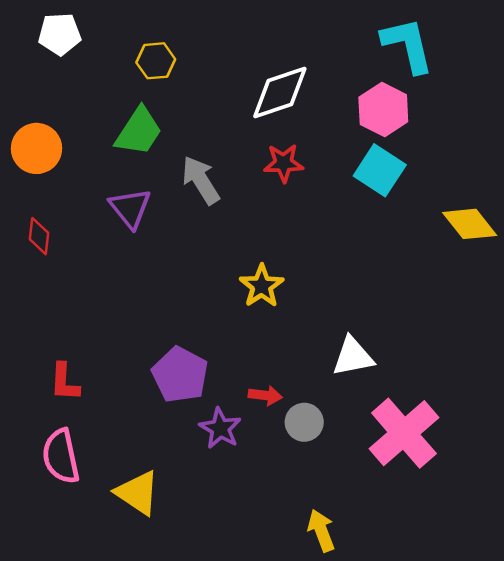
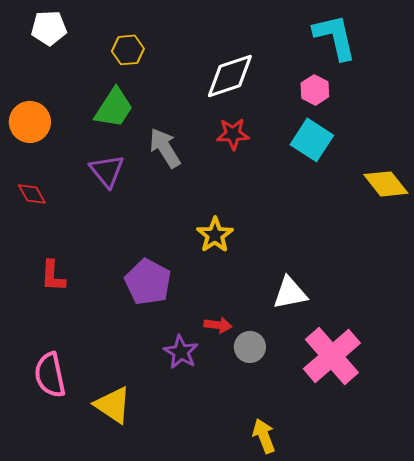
pink hexagon: (383, 110) -> (315, 90), size x0.7
red diamond: (39, 236) -> (32, 194), turned -36
purple pentagon: (180, 375) -> (148, 282), moved
red L-shape: (64, 382) -> (53, 276), moved

